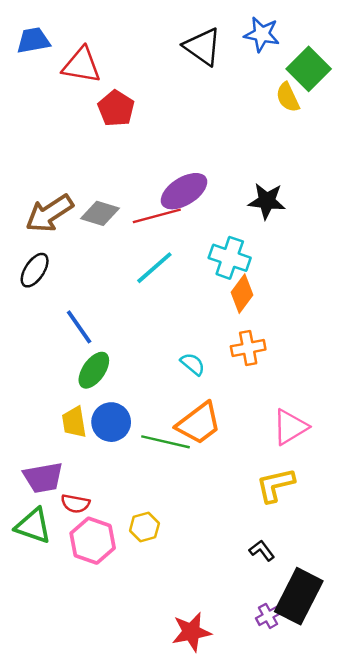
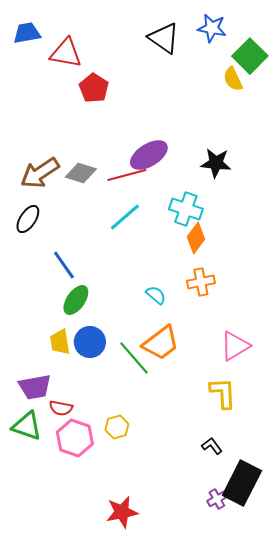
green line: (165, 442) -> (134, 358), turned 36
yellow L-shape: (275, 485) -> (223, 393), turned 100
red star: (191, 632) -> (122, 512), moved

